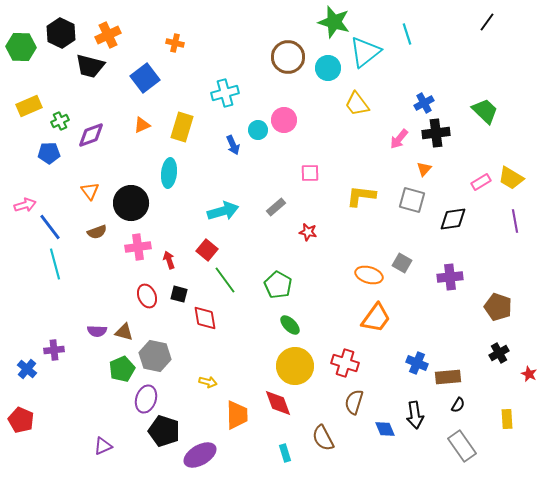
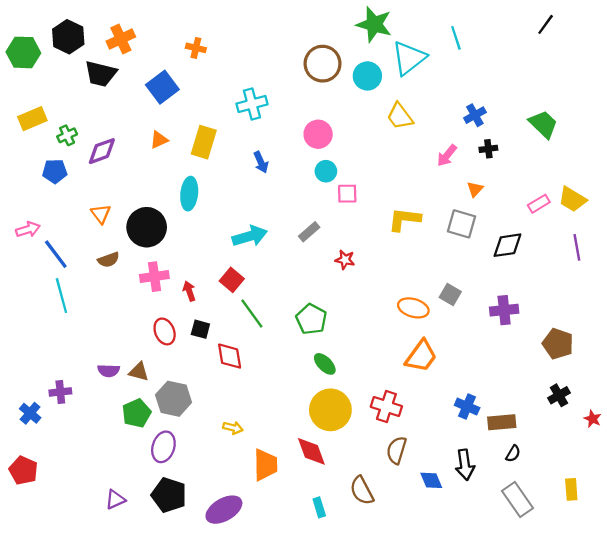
cyan circle: (258, 130) -> (326, 171), moved
black cross: (436, 133) -> (488, 149), size x0.6
yellow rectangle: (507, 419) -> (571, 489), moved
black pentagon: (164, 431) -> (169, 495), moved

